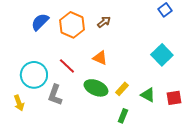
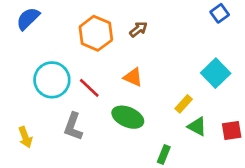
blue semicircle: (40, 22) -> (28, 19), moved
cyan circle: (34, 75) -> (52, 80), moved
yellow rectangle: (122, 89) -> (184, 104), moved

